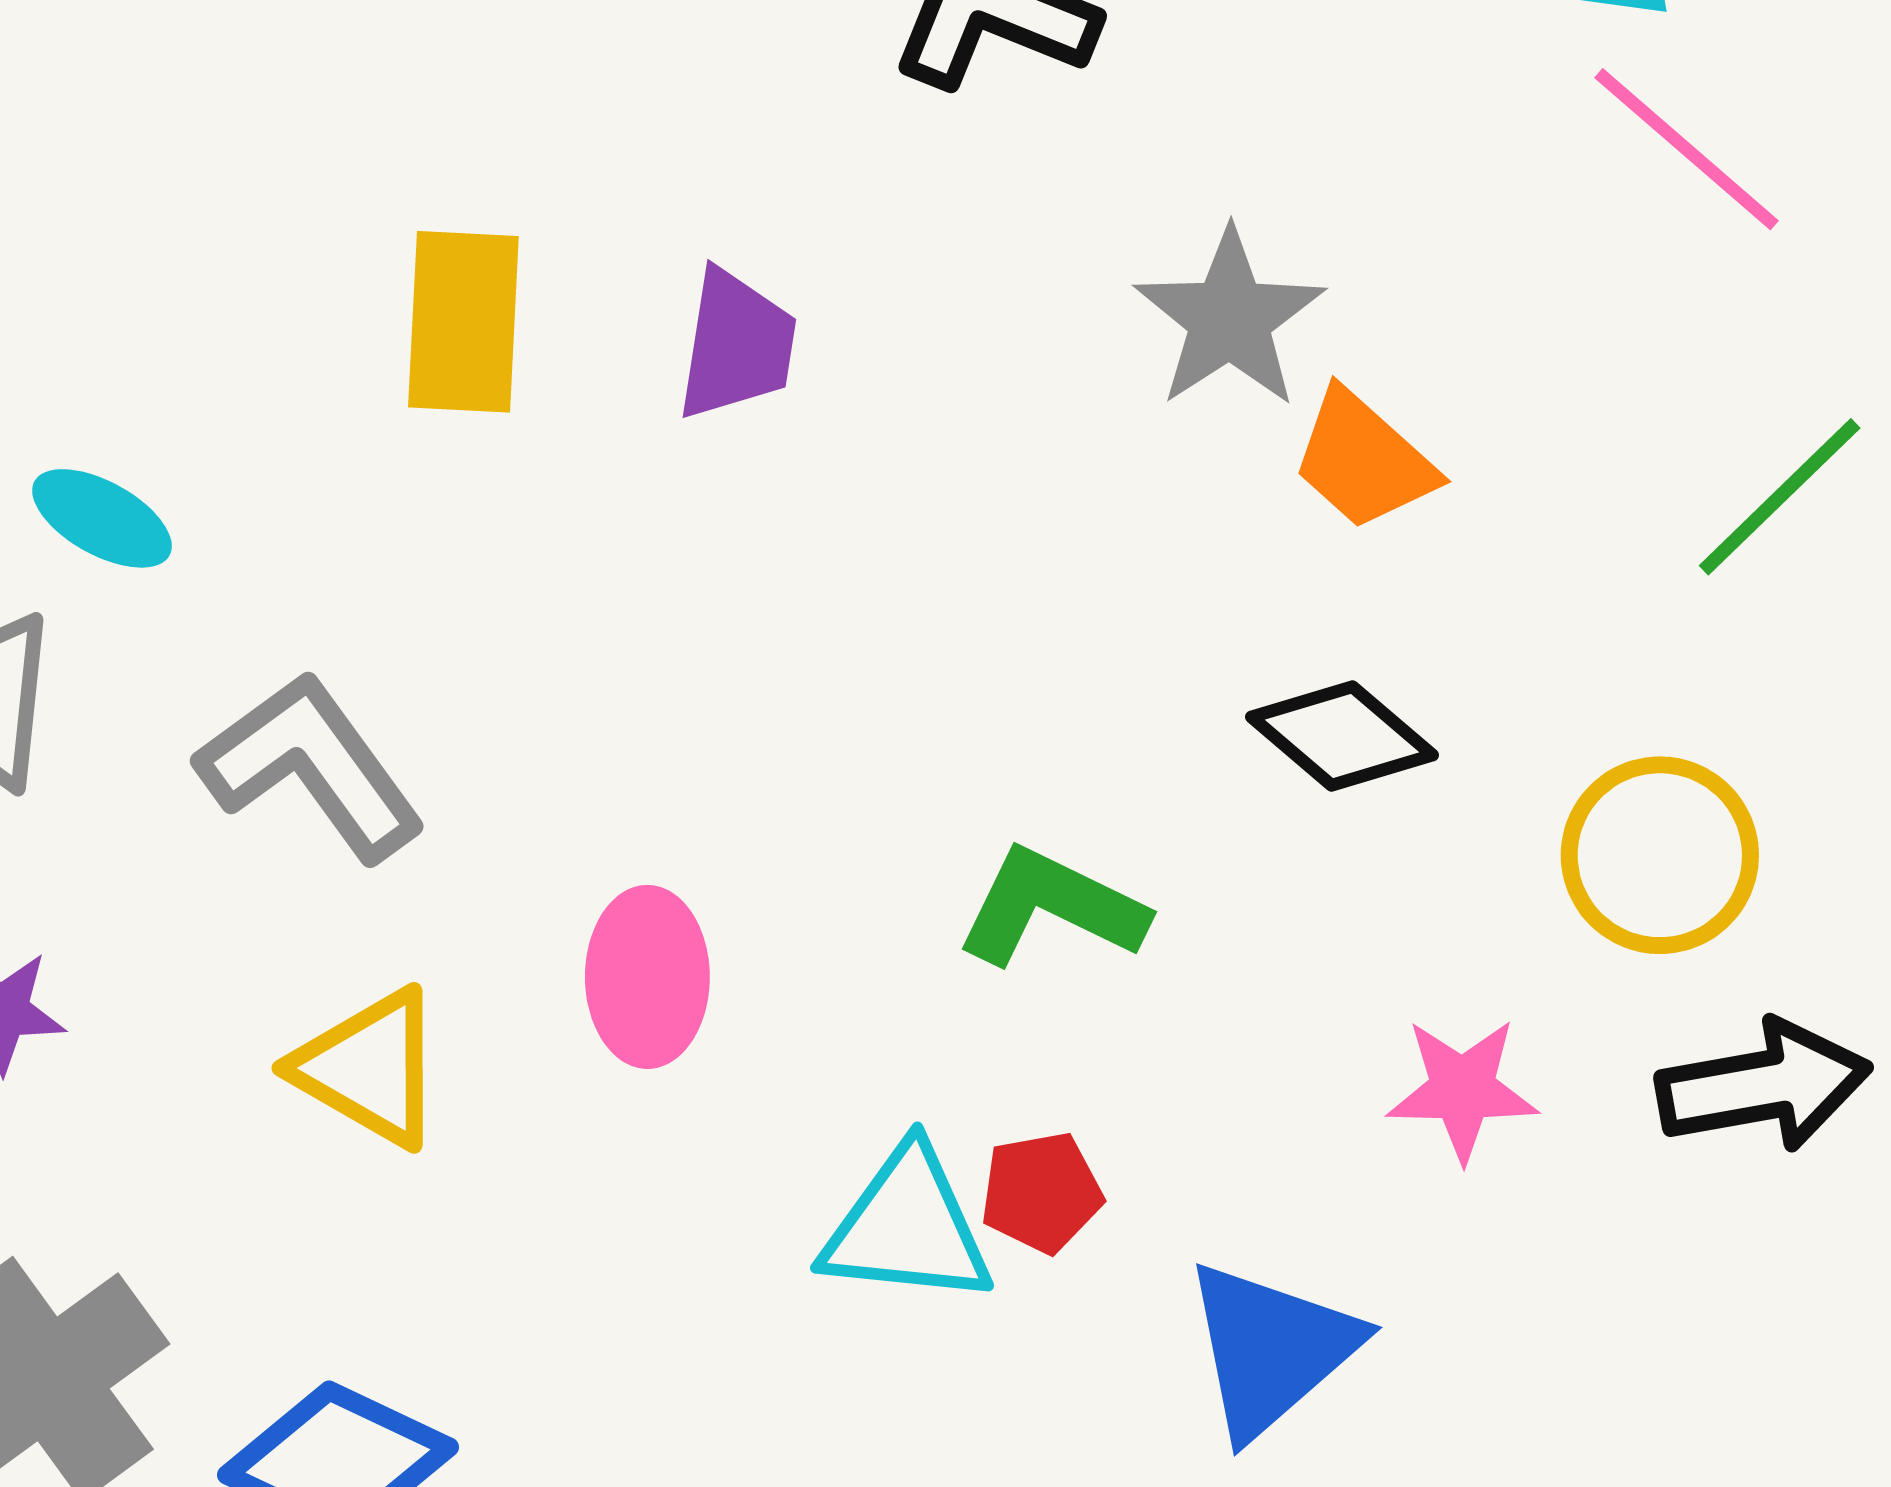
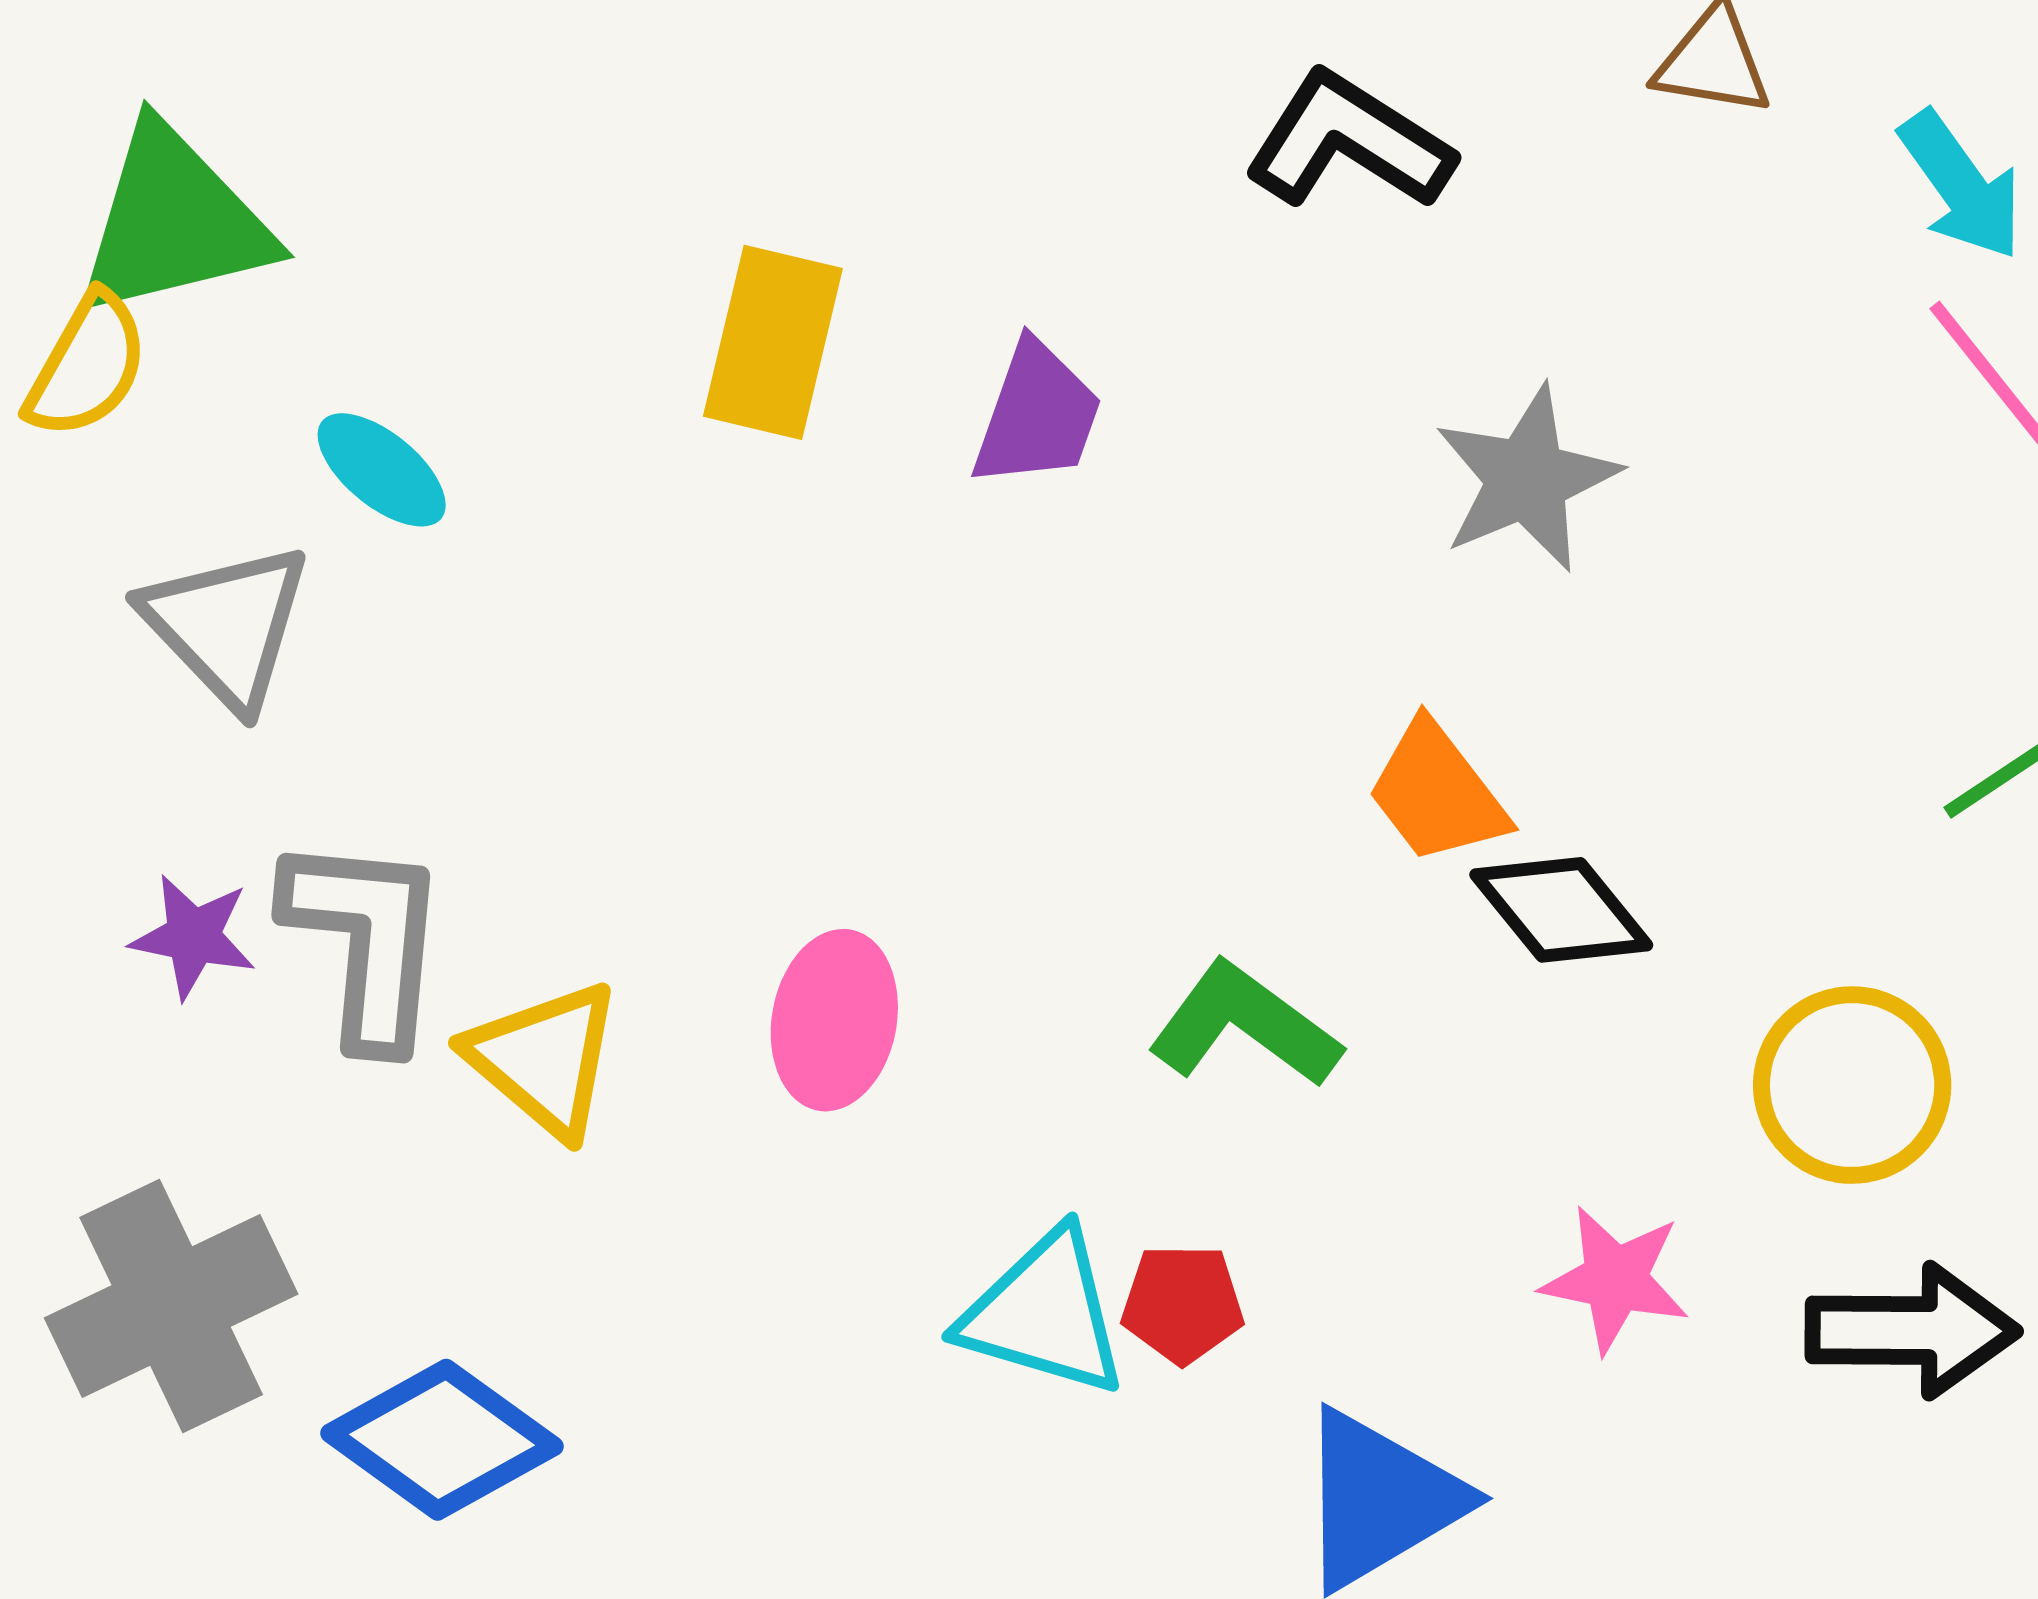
orange trapezoid: (1364, 460) -> (1437, 793), moved
gray L-shape: (311, 766) -> (366, 941), moved, turned 31

